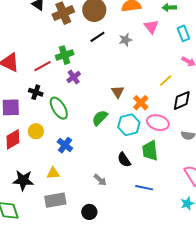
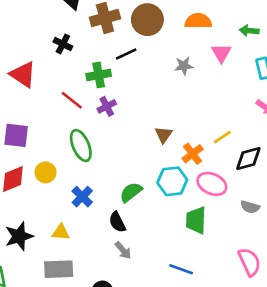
black line: (97, 37) -> (126, 54), moved
red line: (43, 66) -> (72, 100), moved, turned 60
yellow line: (166, 81) -> (222, 137), moved
black cross: (36, 92) -> (63, 44), moved
green semicircle: (100, 118) -> (131, 192), moved
black semicircle: (124, 160) -> (117, 222), moved
black star: (23, 180) -> (19, 236), turned -30

